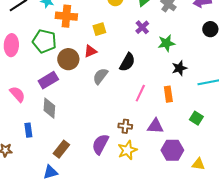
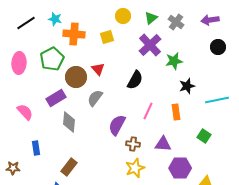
purple cross: (142, 27) -> (150, 45), size x1.6
yellow square: (99, 29) -> (107, 37), moved
green pentagon: (44, 41) -> (52, 59), turned 30
red triangle: (90, 51) -> (98, 69), turned -48
gray semicircle: (100, 76) -> (95, 98), moved
gray diamond: (49, 108) -> (69, 122), moved
purple semicircle: (100, 144) -> (117, 125), moved

